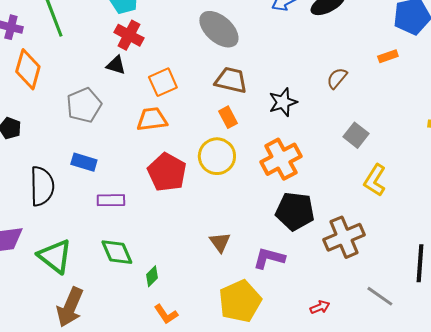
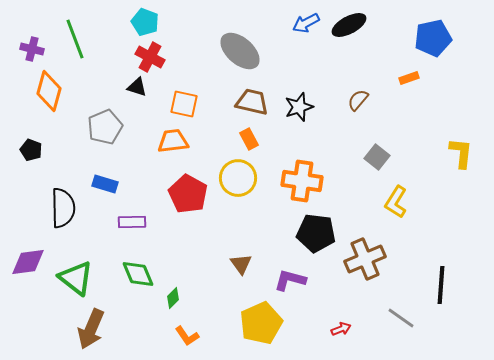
orange square: (163, 82) -> (184, 104), turned 36
black star: (283, 102) -> (299, 107), moved
orange cross: (281, 159) -> (302, 181), turned 36

